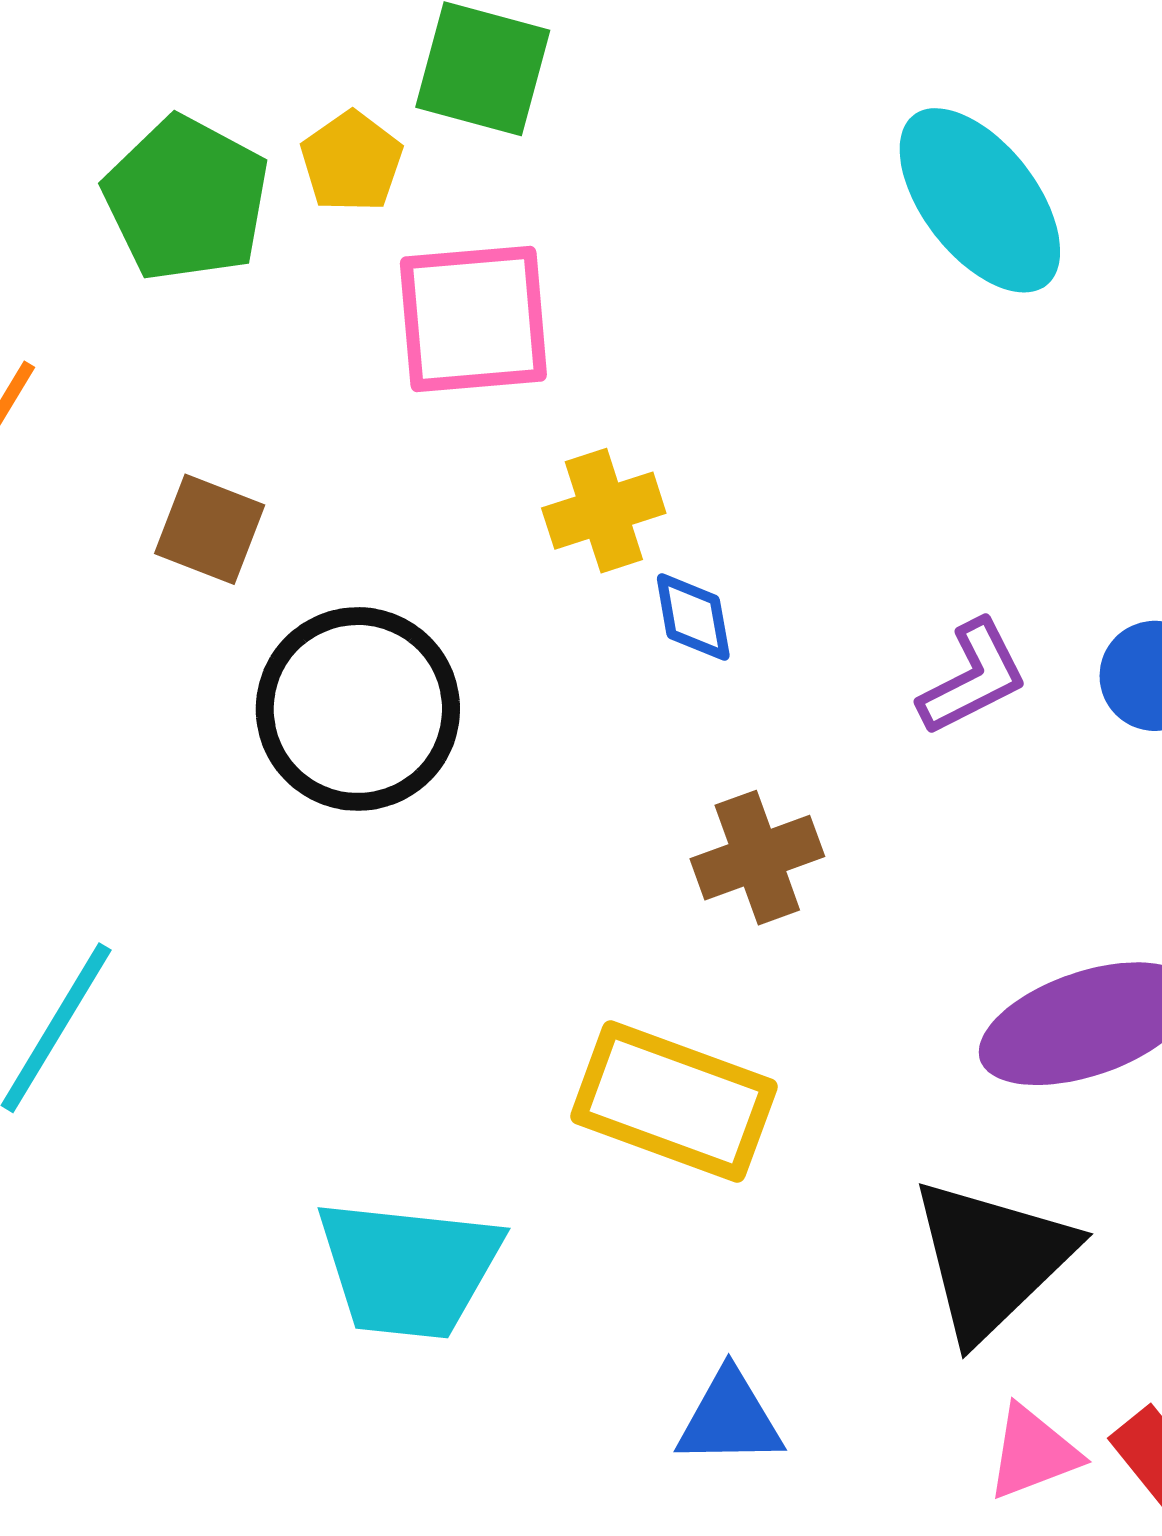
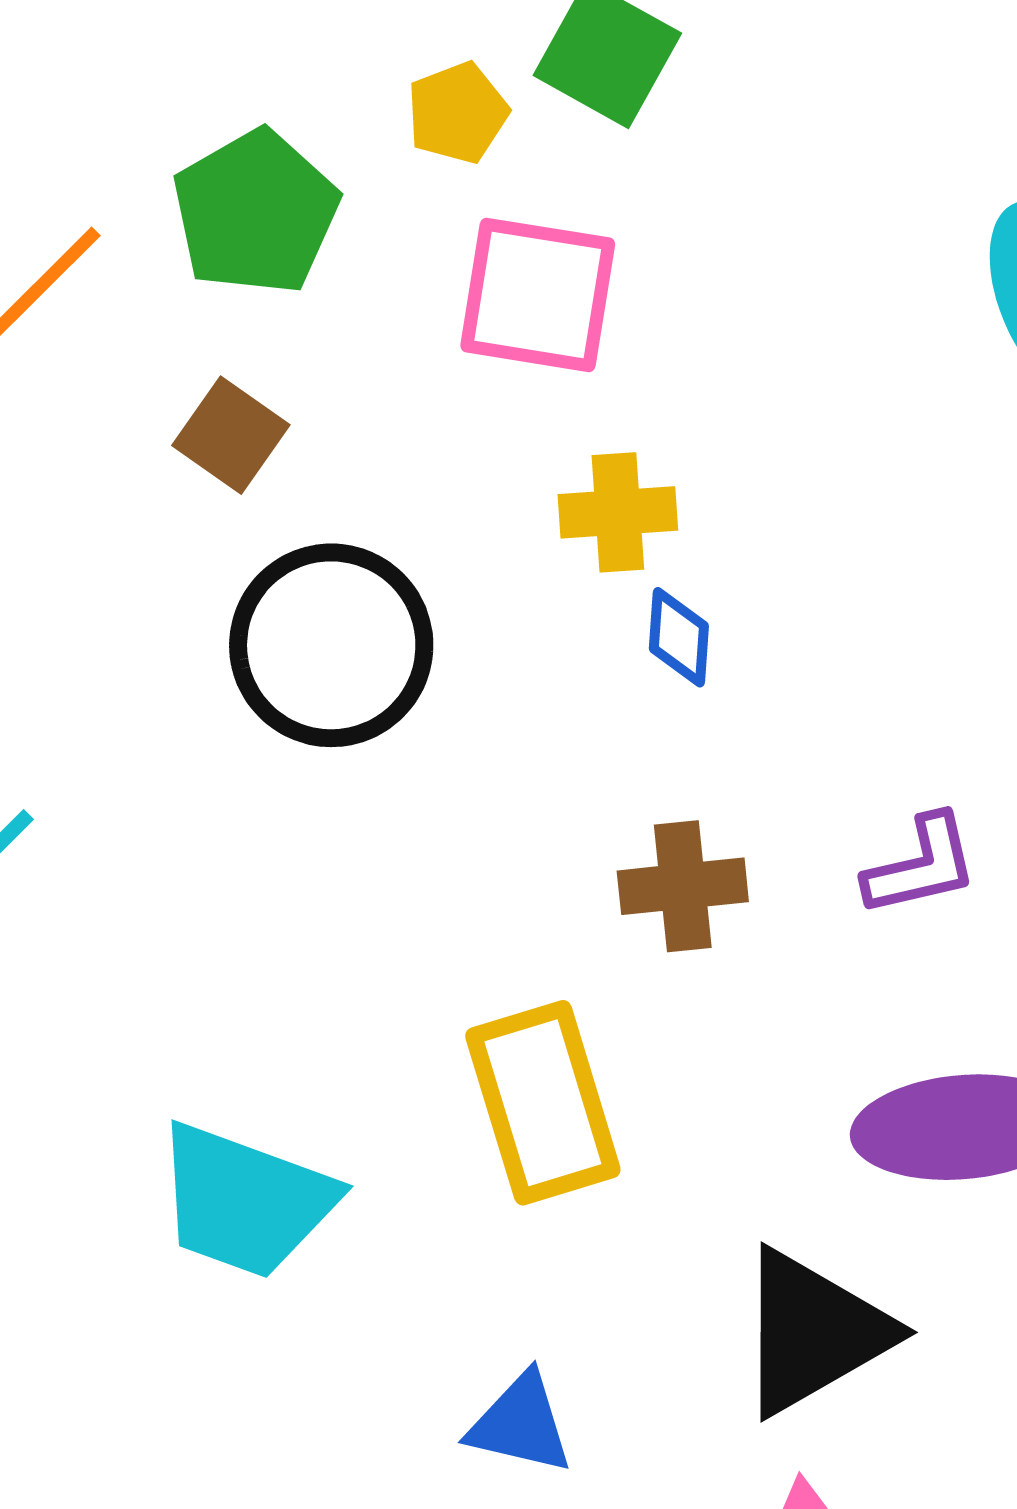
green pentagon: (187, 199) -> (255, 212), moved
purple L-shape: (973, 678) -> (921, 866), moved
yellow rectangle: (674, 1102) -> (543, 1103), turned 39

